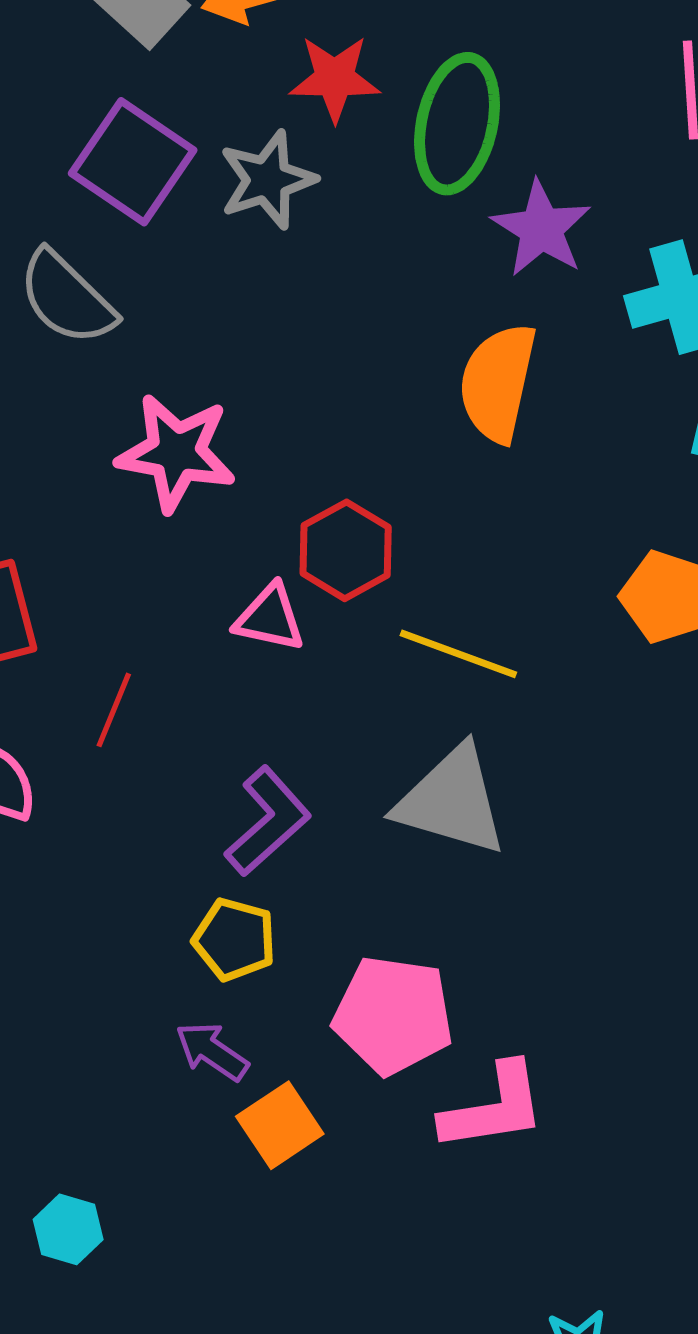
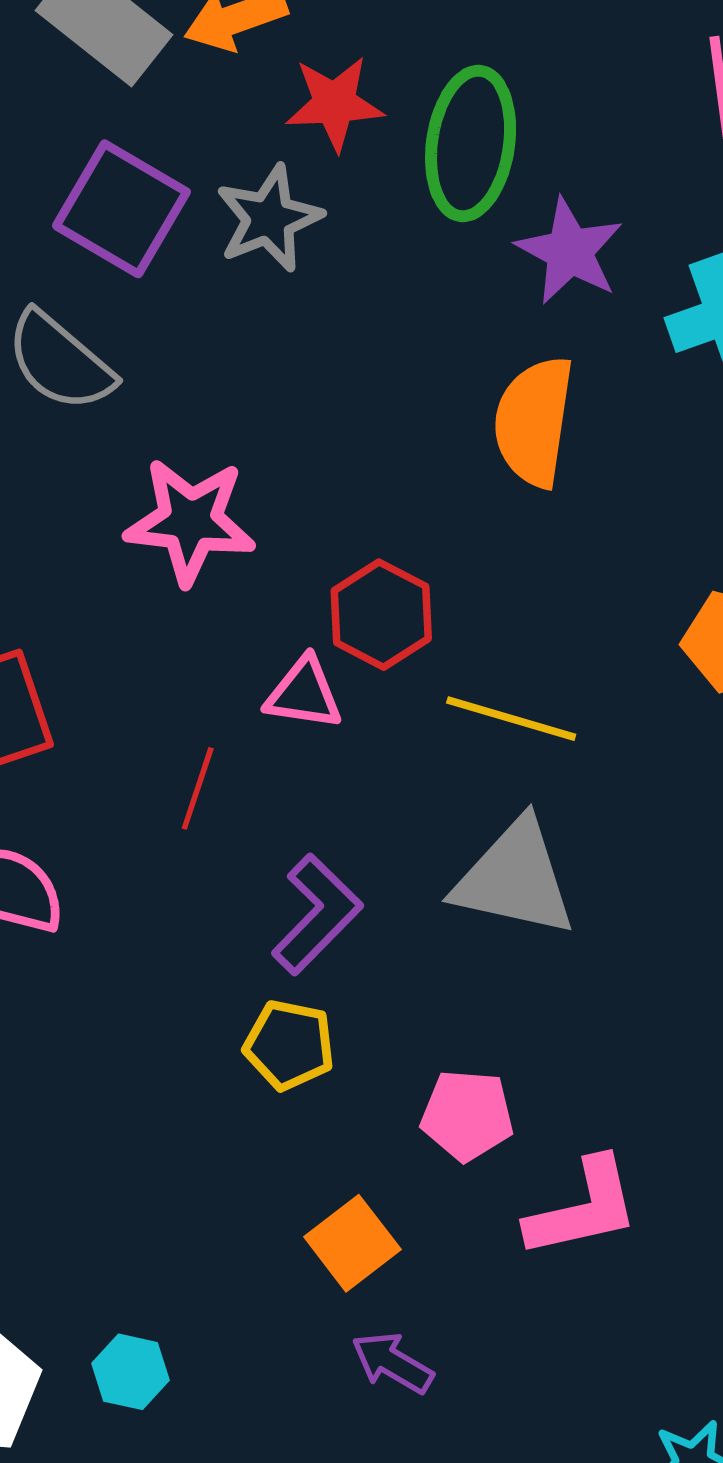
red line: (114, 710) -> (198, 788), moved
pink pentagon: (393, 1015) -> (467, 1115), size x0.7
purple arrow: (212, 1051) -> (392, 1363), moved

